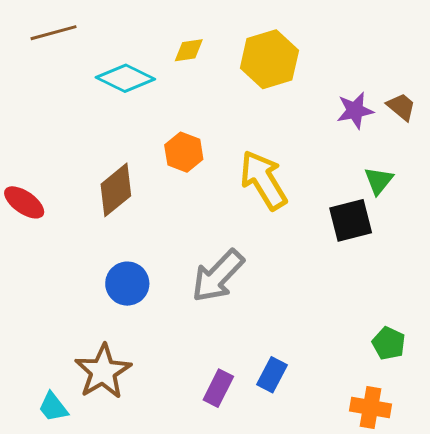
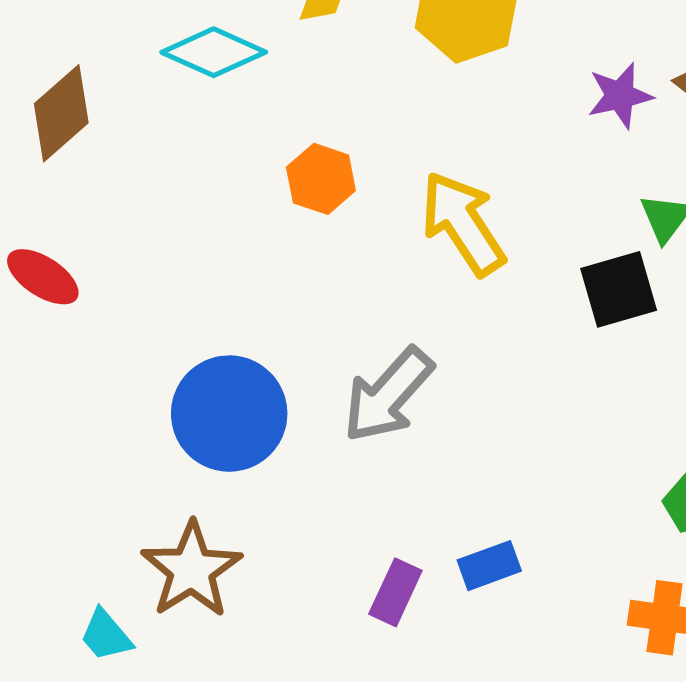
brown diamond: (116, 190) -> (61, 113), moved
blue circle: (127, 284) -> (229, 414), size x1.5
blue rectangle: (272, 375) -> (489, 566), turned 44

